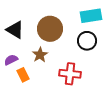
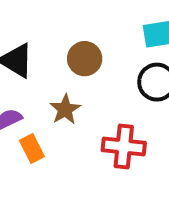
brown circle: (50, 29) -> (85, 59), size x0.7

